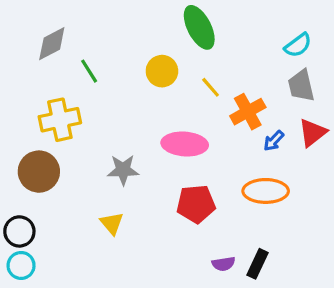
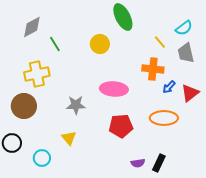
yellow line: (211, 87) -> (160, 42), moved
orange cross: (248, 112) -> (153, 69), turned 35
red triangle: (313, 133) -> (190, 93), moved
cyan circle: (21, 265) -> (42, 158), moved

